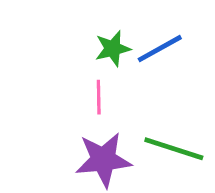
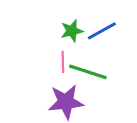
green line: (174, 149) -> (88, 72), moved

